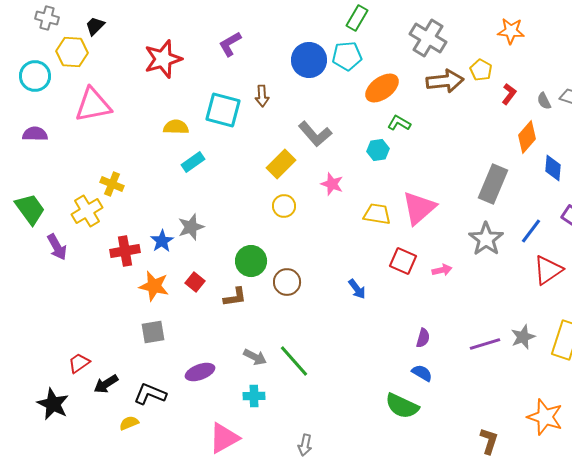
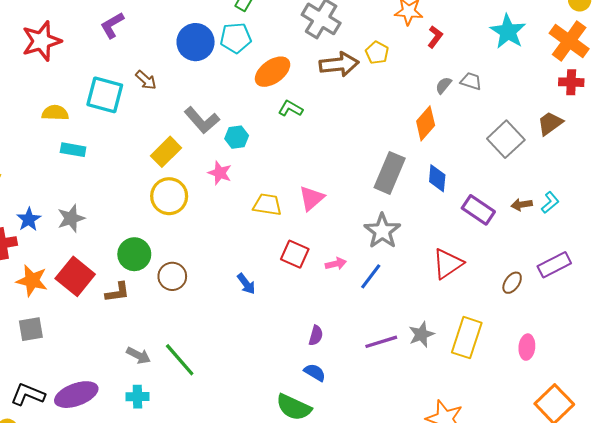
red L-shape: (509, 94) -> (435, 37), moved
brown arrow: (262, 96) -> (146, 80), turned -45
gray semicircle: (544, 101) -> (444, 85), turned 66
cyan hexagon: (378, 150) -> (237, 137), moved
cyan rectangle: (193, 162) -> (73, 150), turned 45
blue diamond: (553, 168) -> (437, 178), moved
yellow circle: (284, 206) -> (169, 196), size x1.5
pink triangle: (419, 208) -> (312, 198), size x0.7
blue line: (531, 231) -> (371, 276), moved
blue star: (162, 241) -> (29, 219), moved
red square: (195, 282) -> (75, 276), size x1.8
purple ellipse: (200, 372) -> (76, 395), moved, size x1.4

